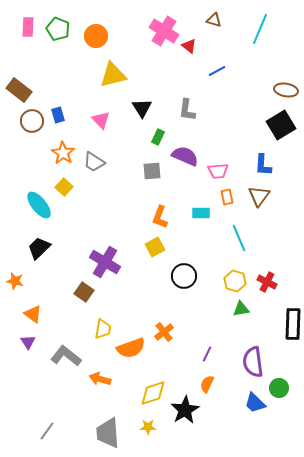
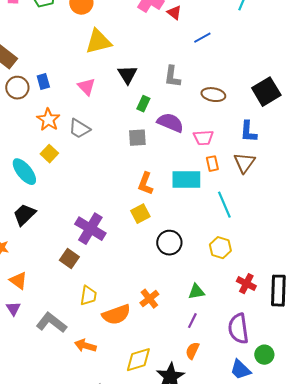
brown ellipse: (286, 90) -> (213, 95), moved
cyan rectangle: (201, 213) -> (186, 180), size x1.6
red cross: (267, 282) -> (246, 284), moved
green triangle: (241, 309) -> (196, 292), moved

